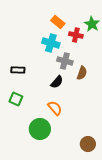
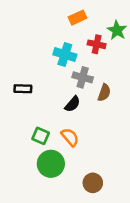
orange rectangle: (58, 22) -> (78, 18), moved, turned -64
green square: (16, 99) -> (41, 136), moved
brown circle: (88, 144) -> (93, 183), moved

